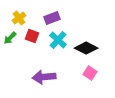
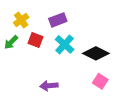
purple arrow: (44, 77) -> (49, 86), size x0.7

